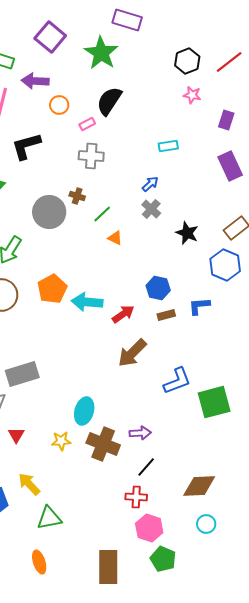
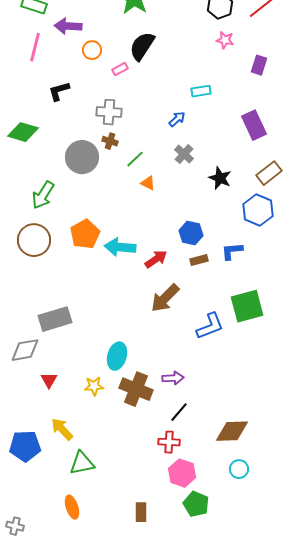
black L-shape: (26, 146) -> (59, 91), size x0.7
gray cross: (91, 156) -> (109, 112), moved
purple rectangle: (230, 166) -> (254, 125), moved
blue arrow: (150, 184) -> (177, 119), moved
green square: (214, 402) -> (247, 306), moved
brown rectangle: (108, 567) -> (141, 512), size x0.6

